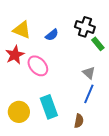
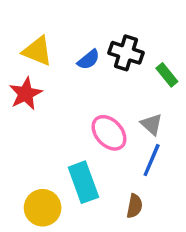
black cross: (85, 27) -> (126, 53), moved
pink ellipse: (38, 66) -> (109, 133), moved
yellow circle: (19, 112) -> (43, 208), moved

